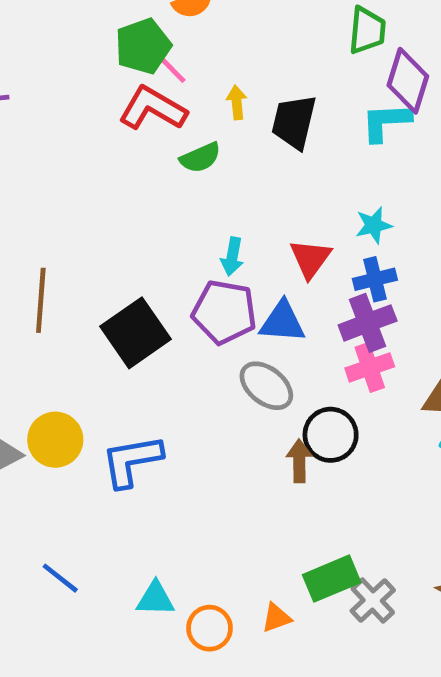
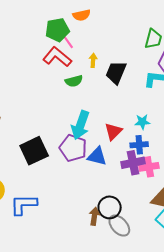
cyan arrow: (232, 257) -> (80, 125), size x1.8
pink cross: (370, 367) -> (149, 167), moved
gray ellipse: (266, 386) -> (119, 226), moved

